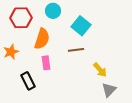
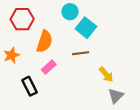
cyan circle: (53, 11) -> (70, 12), moved
pink rectangle: (46, 63) -> (49, 67), turned 56

